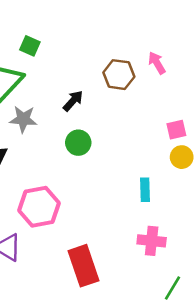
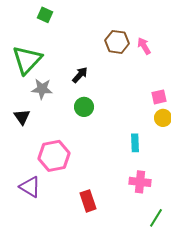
green square: (30, 46) -> (45, 15), moved
brown hexagon: (119, 75) -> (117, 42), moved
red rectangle: (83, 266) -> (88, 201), size x0.7

